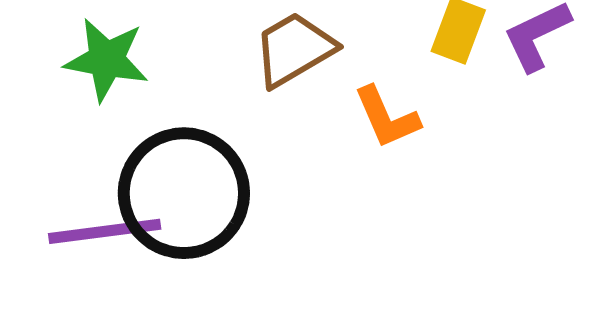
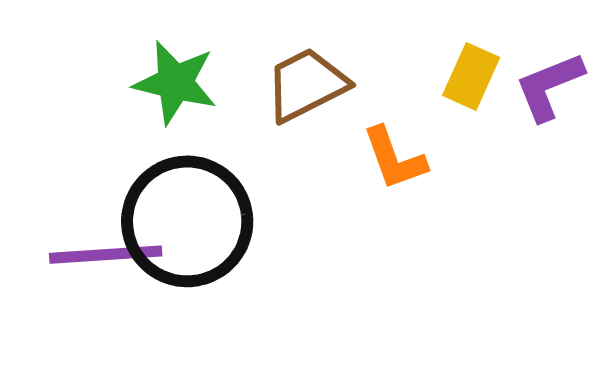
green star: (106, 60) -> (175, 83), moved

